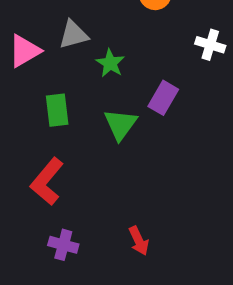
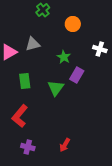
green star: (110, 63) -> (64, 57), moved
red arrow: (139, 241) -> (65, 145), turned 56

